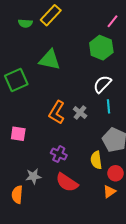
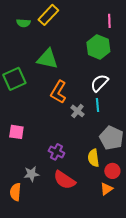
pink line: (112, 21) -> (109, 21), turned -40
cyan line: (108, 106) -> (97, 105), moved
orange L-shape: (57, 112) -> (58, 92), moved

